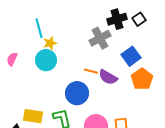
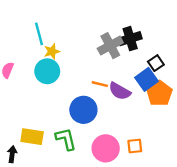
black cross: (117, 19) -> (130, 39), moved
black square: (139, 19) -> (156, 63), moved
blue square: (131, 56) -> (147, 79), moved

